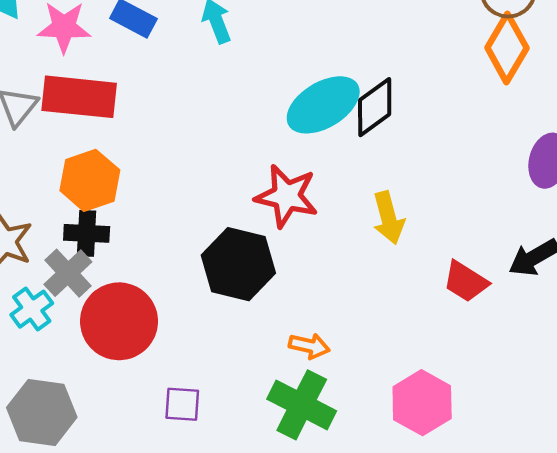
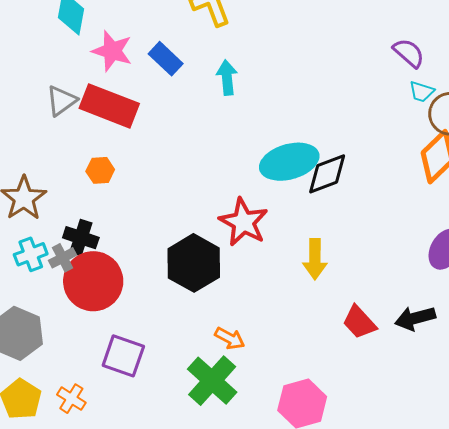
orange hexagon: (90, 180) -> (100, 170), size x0.6
black cross: (87, 233) -> (81, 238), moved
gray cross: (68, 273) -> (63, 258), moved, size x0.7
purple square: (182, 404) -> (123, 356), size x1.4

